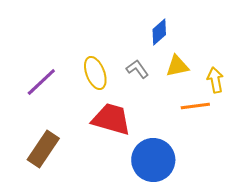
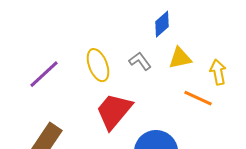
orange line: (195, 106) -> (198, 98), turned 32
red trapezoid: (111, 119) -> (114, 111), turned -66

